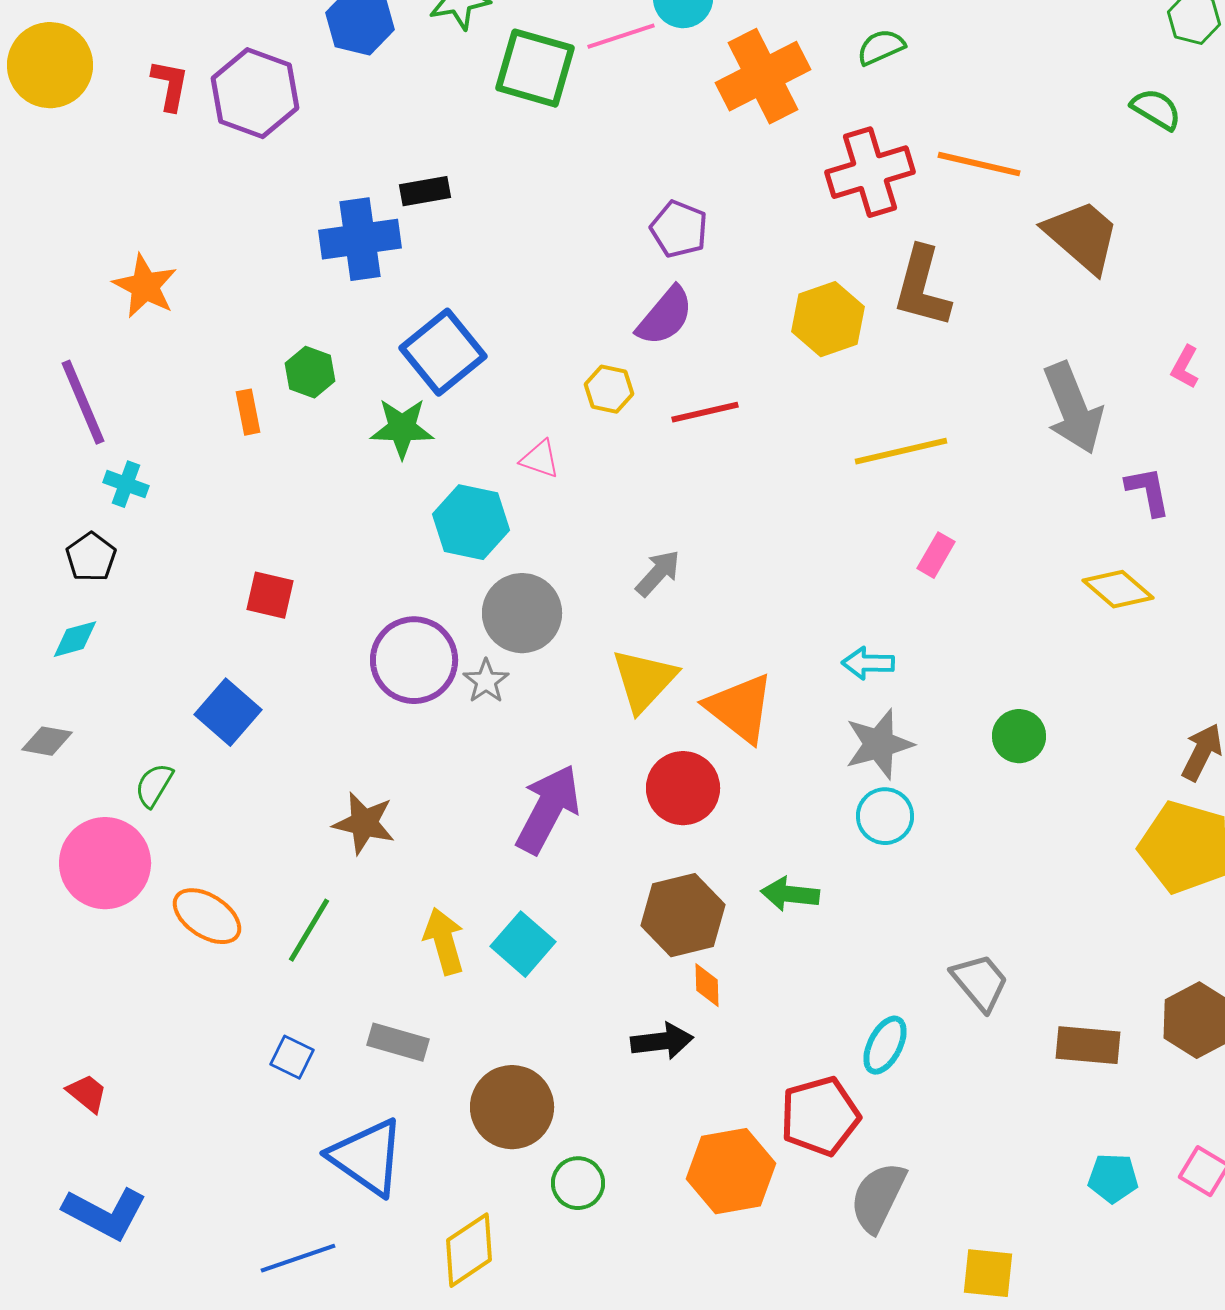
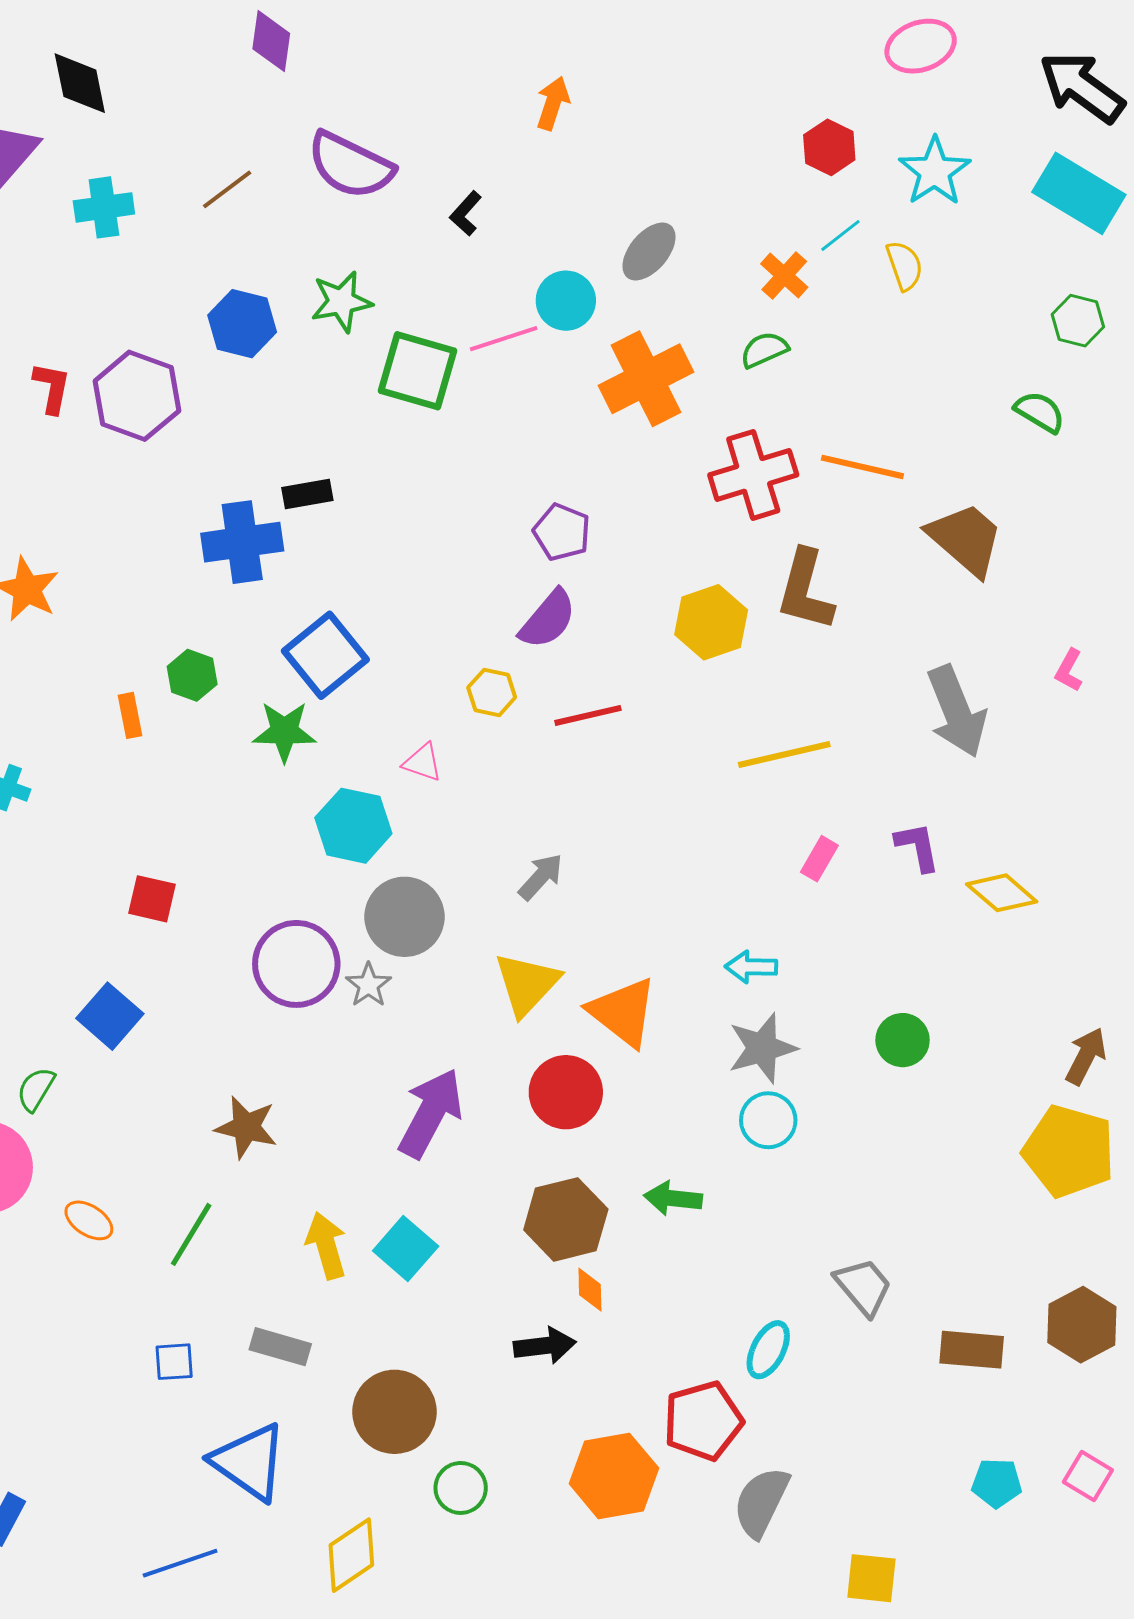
purple L-shape: (1148, 491) -> (918, 847), moved
orange ellipse: (207, 916) -> (89, 1220), size x0.7
blue square: (292, 1057) -> (174, 1362), turned -30

